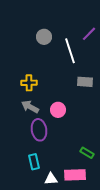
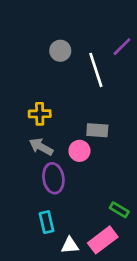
gray rectangle: (85, 82) -> (97, 130), moved
pink rectangle: (75, 175) -> (103, 240), turned -35

